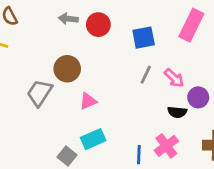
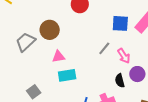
blue square: (144, 38) -> (120, 23), moved
black semicircle: (177, 112) -> (120, 81), turned 56
cyan rectangle: (93, 139) -> (67, 75), moved

